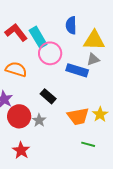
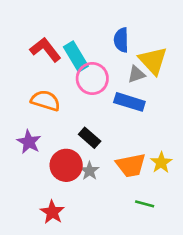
yellow triangle: (94, 40) -> (153, 61), turned 45
gray triangle: (93, 59) -> (136, 74), moved
red circle: (19, 116) -> (66, 165), moved
gray star: (39, 120) -> (90, 171), moved

